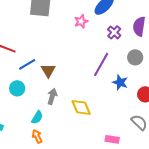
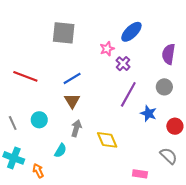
purple cross: (114, 32) -> (123, 64), moved
blue line: (27, 64) -> (72, 78), moved
orange arrow: (37, 136) -> (38, 171), moved

